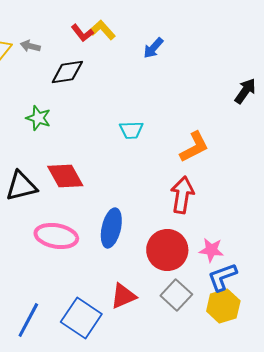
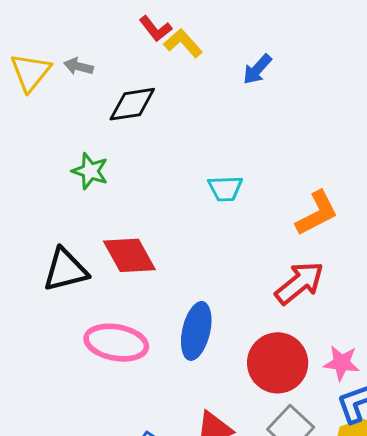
red L-shape: (82, 33) -> (156, 29), moved
red arrow: (182, 195) -> (299, 283), turned 42

